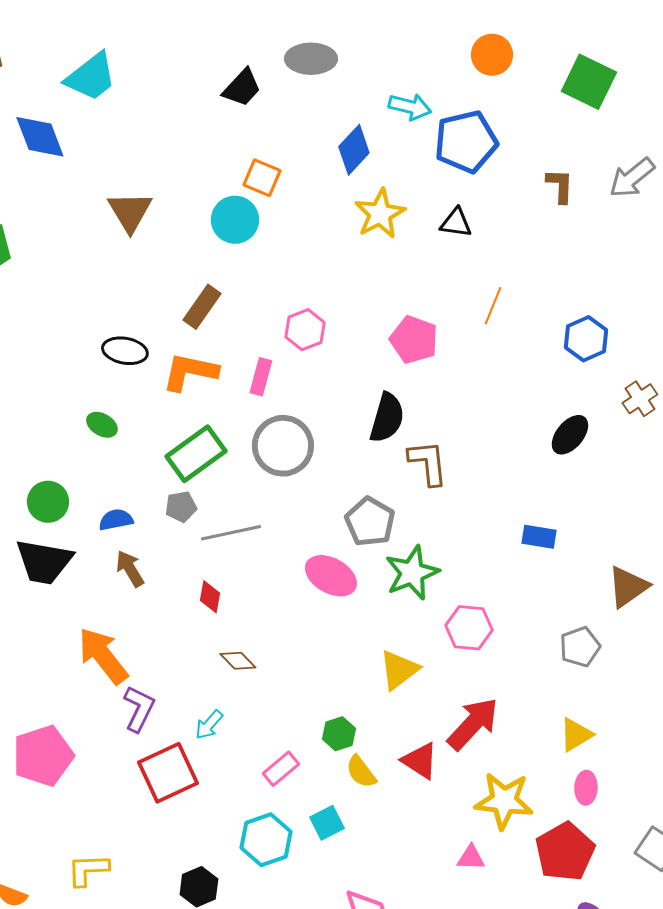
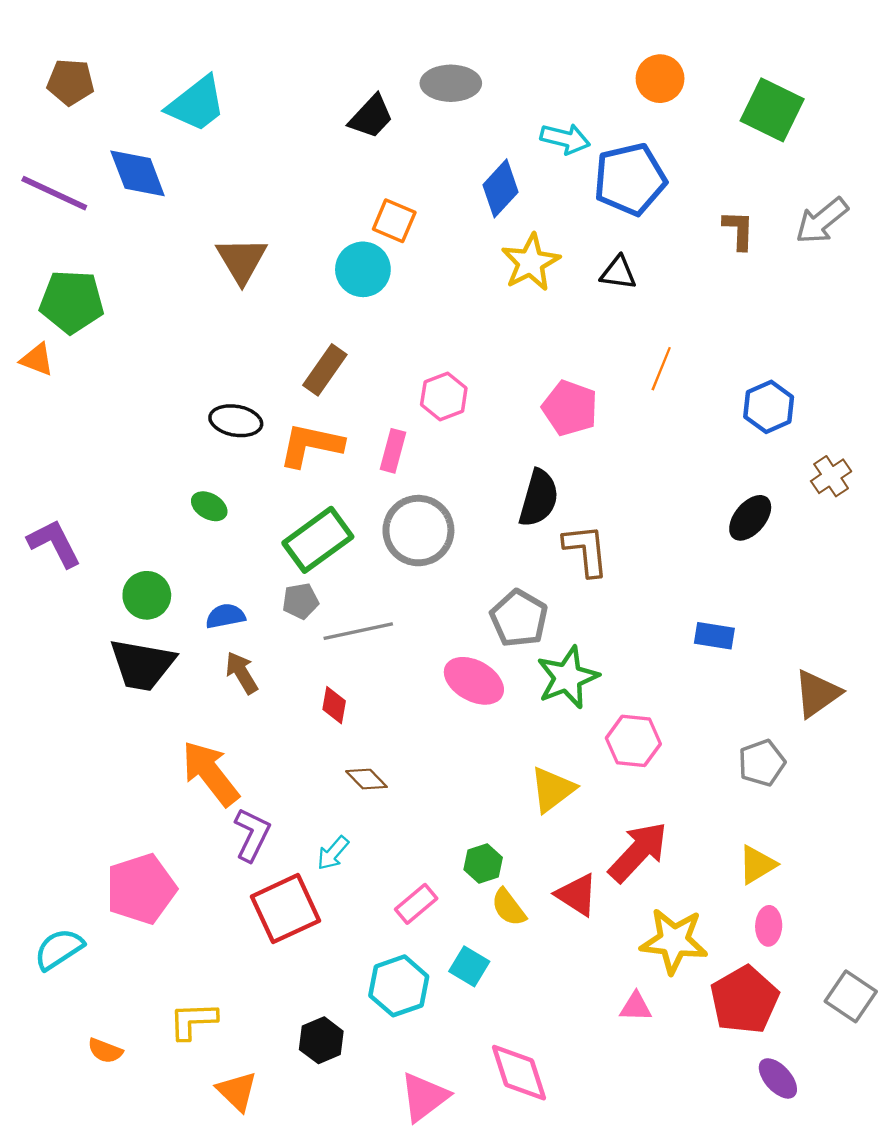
cyan square: (327, 823) -> (469, 966), turned -32

